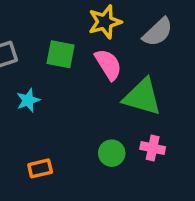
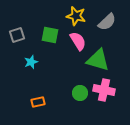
yellow star: (105, 22) -> (76, 16), turned 30
pink cross: (153, 148) -> (104, 90), size x1.5

